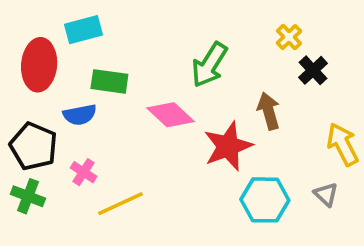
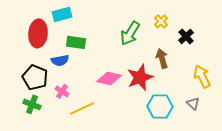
yellow cross: (289, 37) -> (161, 21), moved
pink diamond: (171, 115) -> (109, 78), moved, turned -30

